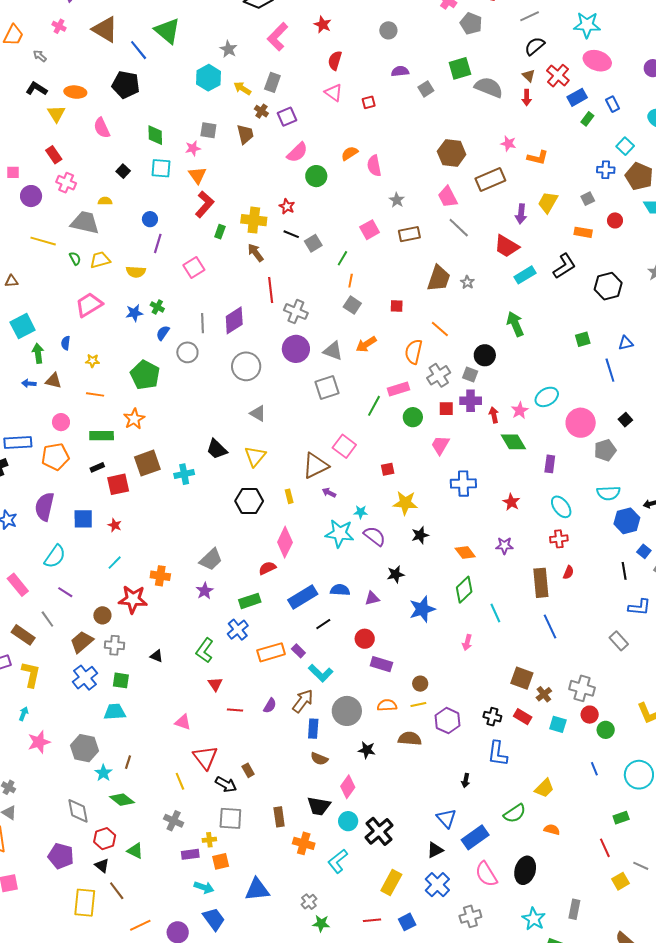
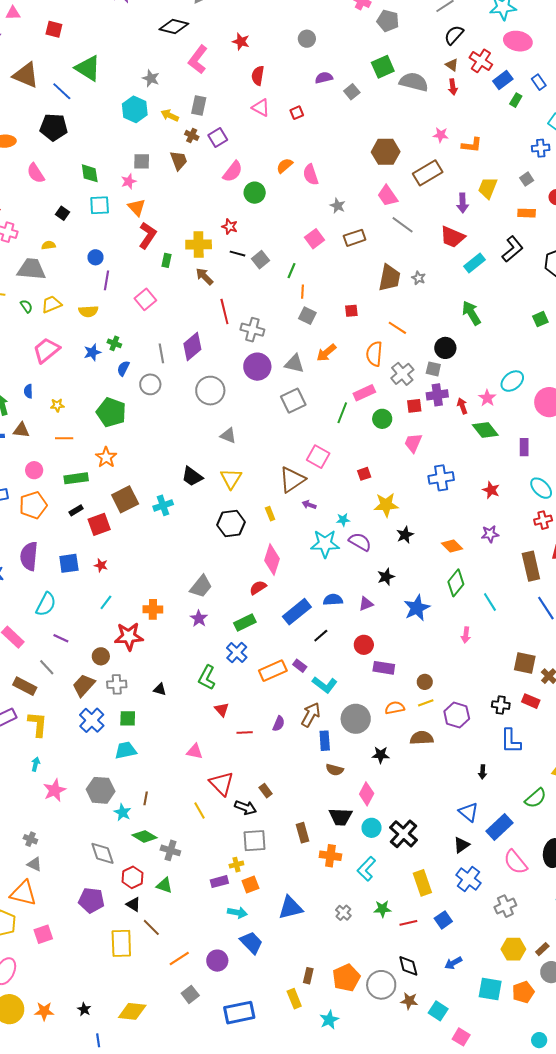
gray cross: (174, 821) -> (170, 850), moved
yellow rectangle: (391, 882) -> (422, 883), turned -40
green star: (321, 923) -> (382, 909), moved

